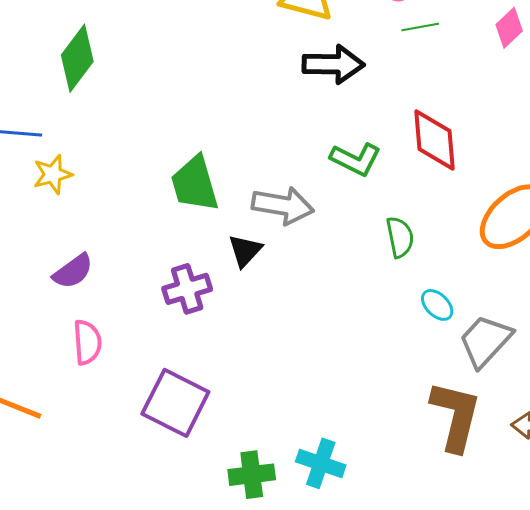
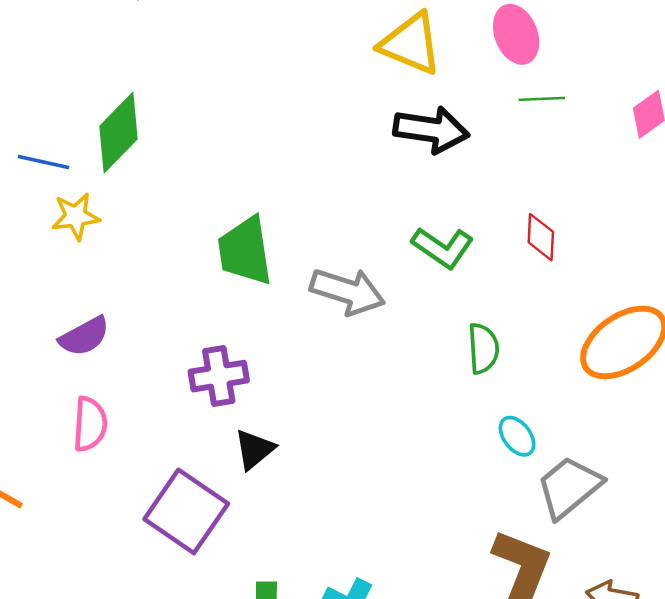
green diamond: (77, 58) -> (118, 133), moved
red diamond: (435, 140) -> (541, 237), size x0.6
black triangle: (245, 251) -> (254, 449), moved

